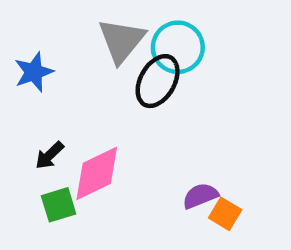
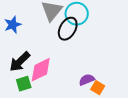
black arrow: (50, 155) -> (20, 62), size x1.6

